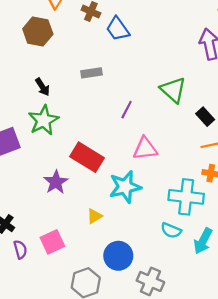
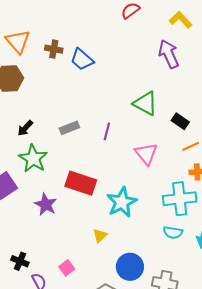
gray rectangle: (92, 73) -> (69, 128), moved
black arrow: (42, 87) -> (25, 128), turned 90
pink triangle: (145, 149) -> (146, 154), moved, turned -50
purple star: (56, 182) -> (46, 205), moved
pink square: (52, 242) -> (67, 268), size x0.7

